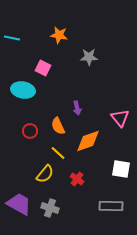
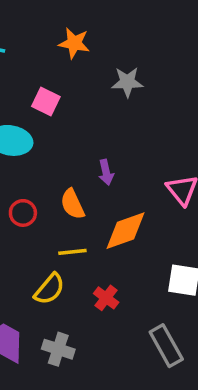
yellow line: (58, 153) -> (72, 252), turned -49
gray rectangle: (111, 206) -> (166, 346), turned 60

